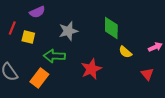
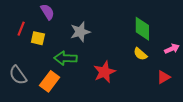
purple semicircle: (37, 12) -> (47, 12), turned -98
green diamond: (111, 28) -> (142, 29), moved
red triangle: (147, 74) -> (163, 77), turned 40

